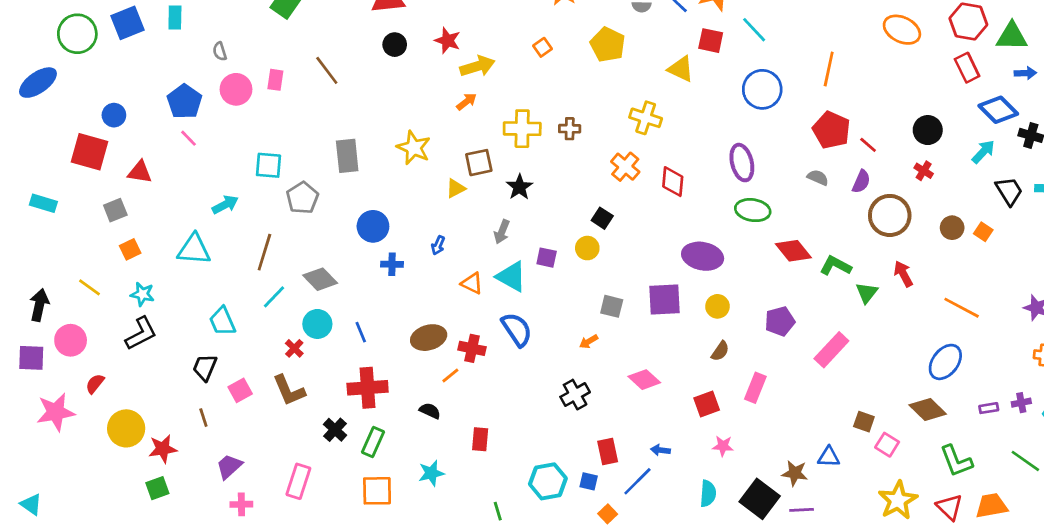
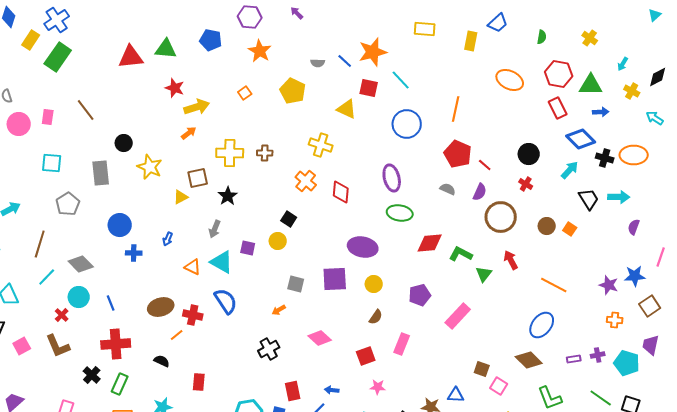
black circle: (395, 45) -> (124, 143), moved
cyan square: (269, 165) -> (52, 163), moved
red diamond: (793, 251) -> (430, 243), turned -56

